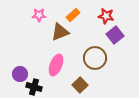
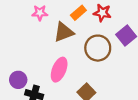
red star: (106, 16) -> (102, 13), moved
brown circle: (95, 58) -> (98, 48), moved

